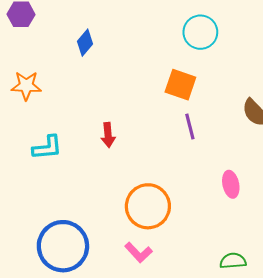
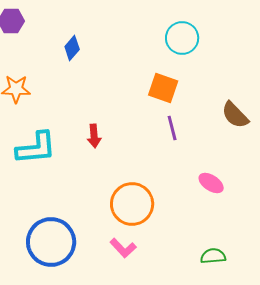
cyan L-shape: (47, 148) -> (36, 148), size x1.4
pink ellipse: (231, 184) -> (211, 183), turned -45

